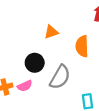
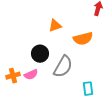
orange semicircle: (82, 46) -> (83, 39), turned -102

